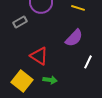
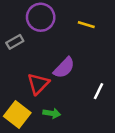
purple semicircle: (74, 38) -> (64, 68), moved
red triangle: (39, 56) -> (38, 84), turned 42

